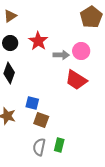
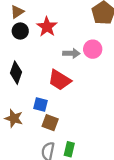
red star: (38, 41) -> (47, 27), moved
black circle: (10, 43) -> (20, 31), moved
red trapezoid: (76, 80) -> (60, 80), moved

